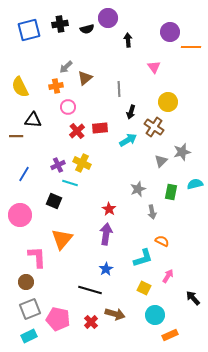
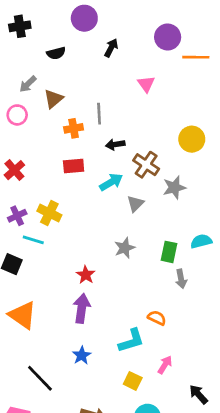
black semicircle: (87, 29) -> (56, 53), moved
black arrow: (128, 40) -> (111, 48), turned 32
orange cross: (56, 86) -> (74, 128), moved
yellow circle: (168, 102) -> (192, 139), moved
pink circle: (68, 107) -> (17, 115), moved
black arrow: (131, 112) -> (115, 144), turned 64
red cross: (77, 131) -> (14, 170), moved
gray star: (182, 152) -> (174, 187), moved
gray triangle: (161, 161) -> (135, 204), moved
gray arrow: (152, 212) -> (181, 279), moved
orange triangle: (62, 239) -> (23, 315), turned -35
black line: (90, 290) -> (40, 378), moved, turned 30

